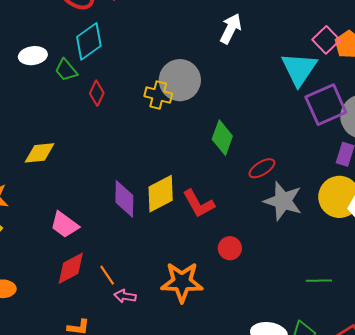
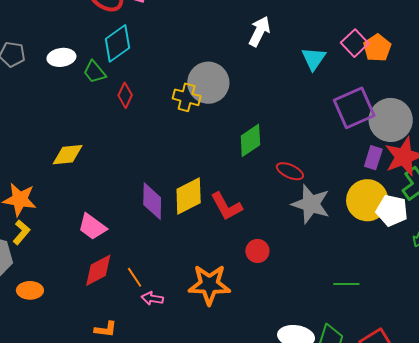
cyan triangle: (299, 69) -> (314, 59), moved, size x0.7
green diamond: (222, 138) -> (250, 140), turned 36
red ellipse: (262, 168) -> (290, 171), turned 56

